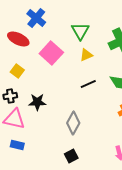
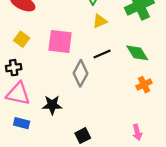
pink square: (51, 53) -> (60, 42), moved, turned -35
black star: (37, 102) -> (52, 105), moved
gray diamond: (73, 123) -> (80, 73), moved

